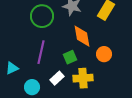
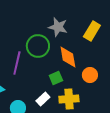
green circle: (42, 16) -> (38, 46), moved
purple line: (41, 52) -> (17, 63), moved

